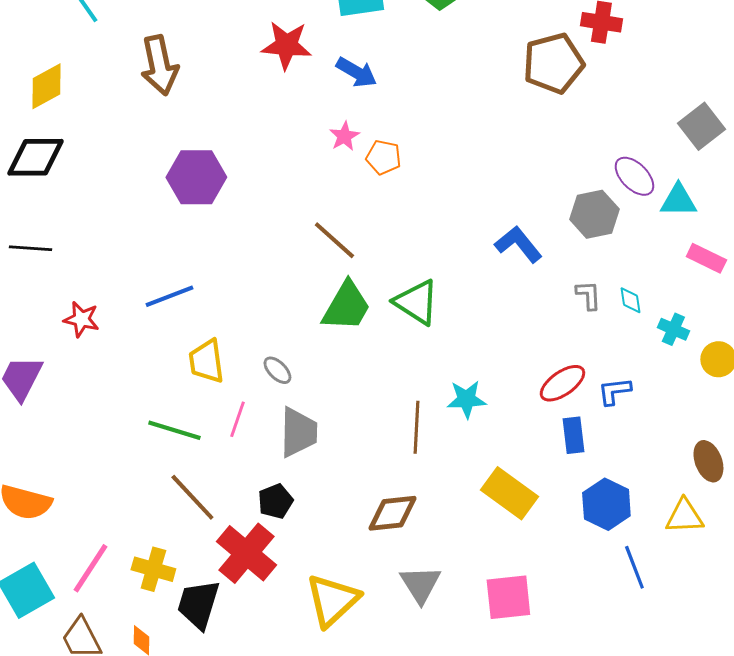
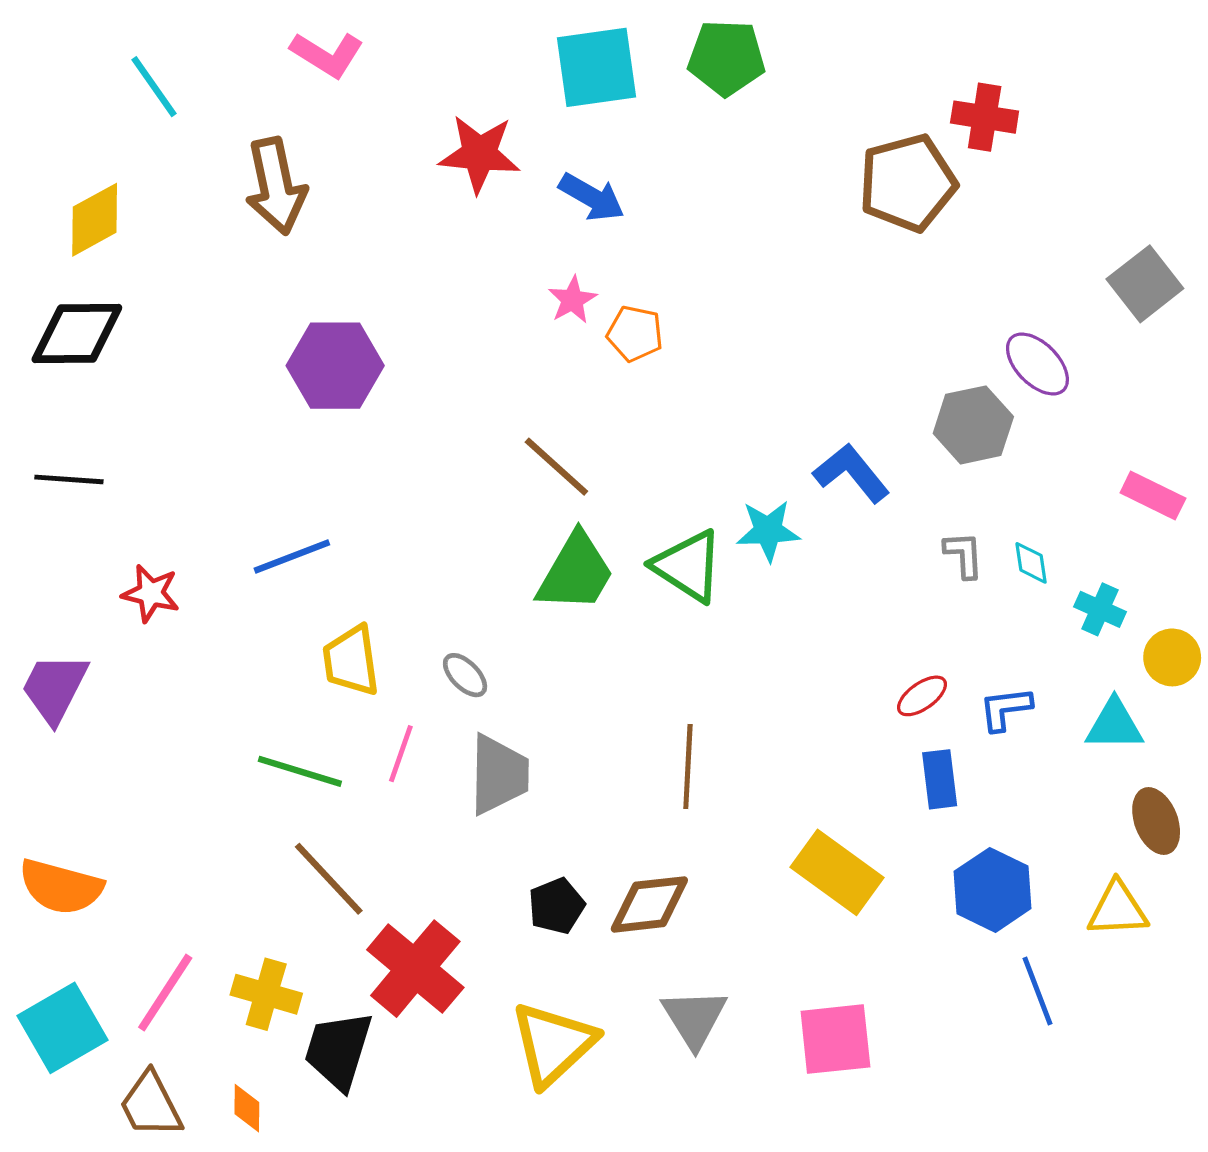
cyan triangle: (678, 200) -> (1114, 725), moved
red ellipse: (562, 383) -> (922, 696), size x0.7
cyan star: (466, 399) -> (768, 531), moved
black pentagon: (275, 501) -> (556, 906), moved

